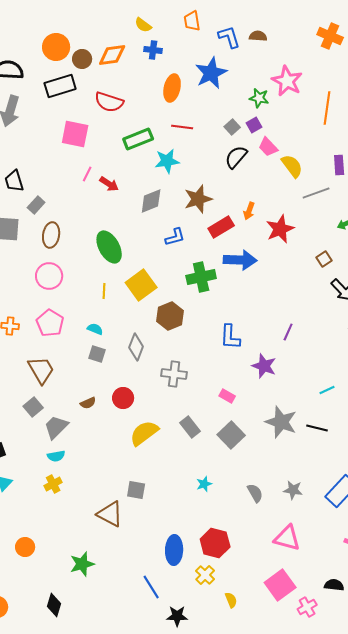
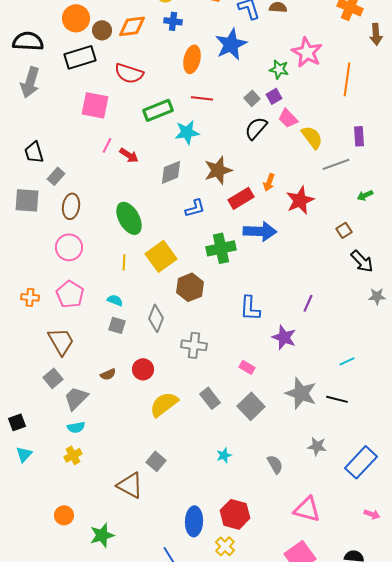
gray square: (136, 490) -> (156, 461), turned 30
gray star: (293, 490) -> (317, 446), moved
orange circle: (25, 547) -> (64, 515), moved

